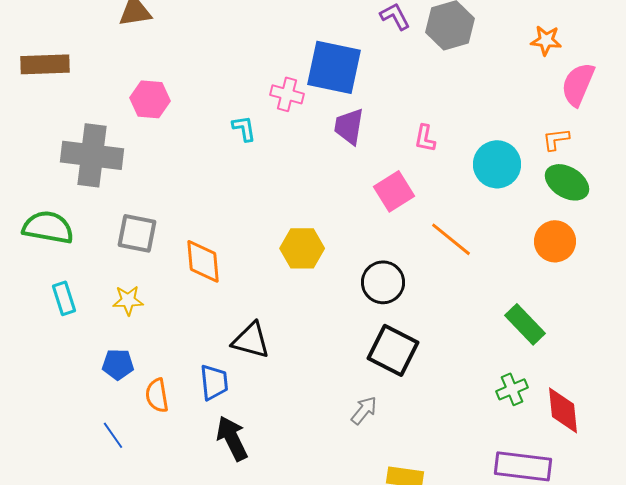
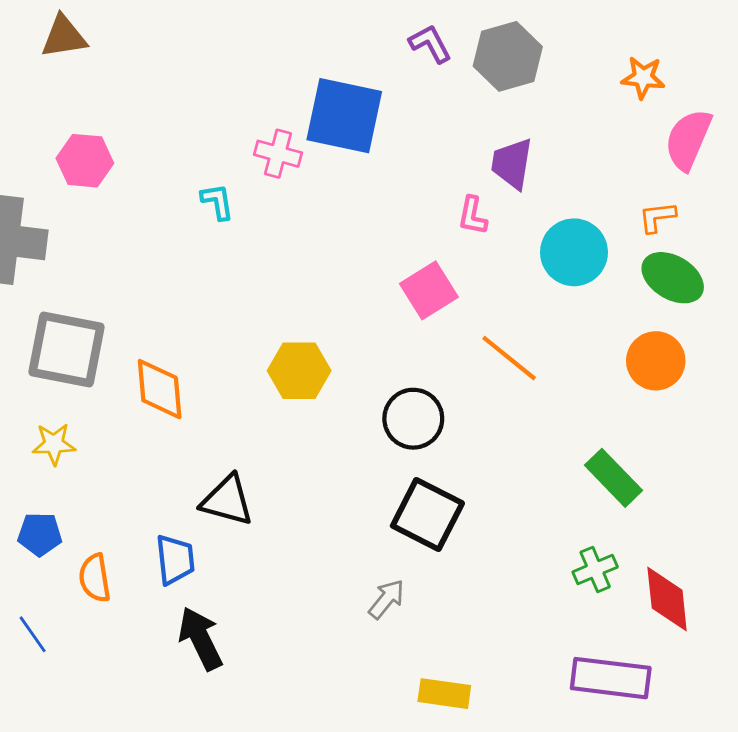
purple trapezoid: (349, 126) -> (512, 164), moved
gray square: (137, 233) -> (67, 350), size x1.4

